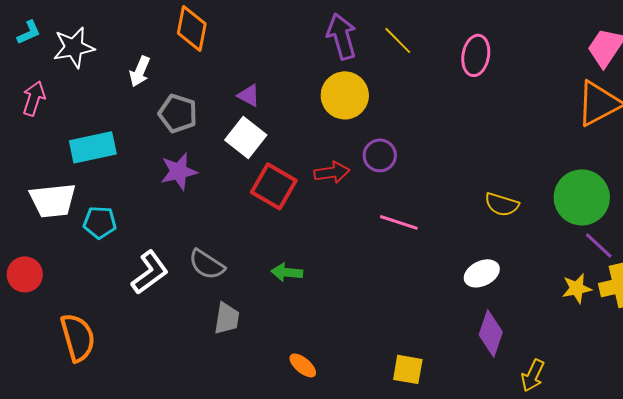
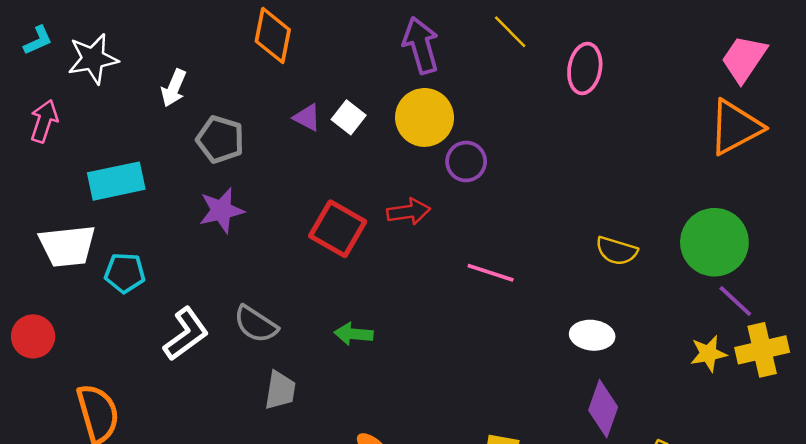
orange diamond: (192, 28) -> (273, 35), moved
yellow line: (398, 40) -> (510, 32), moved
white square: (246, 137) -> (349, 117), moved, size x0.7
purple circle: (380, 155) -> (466, 161), moved
white ellipse: (482, 273) -> (592, 335), turned 32

